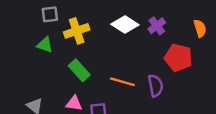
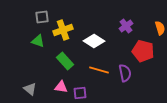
white diamond: (125, 25) -> (94, 41), moved

